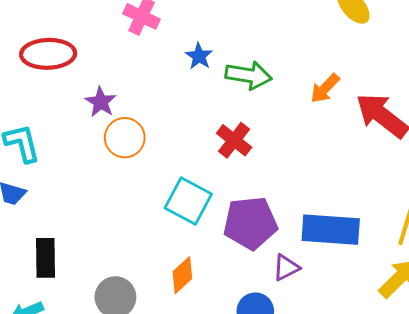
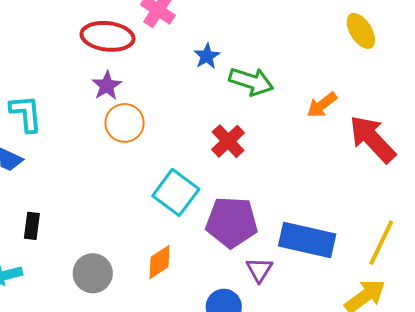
red ellipse: (48, 54) -> (107, 36), moved
black rectangle: (46, 258) -> (32, 226), size x0.7
purple triangle: (286, 268) -> (259, 270), turned -40

